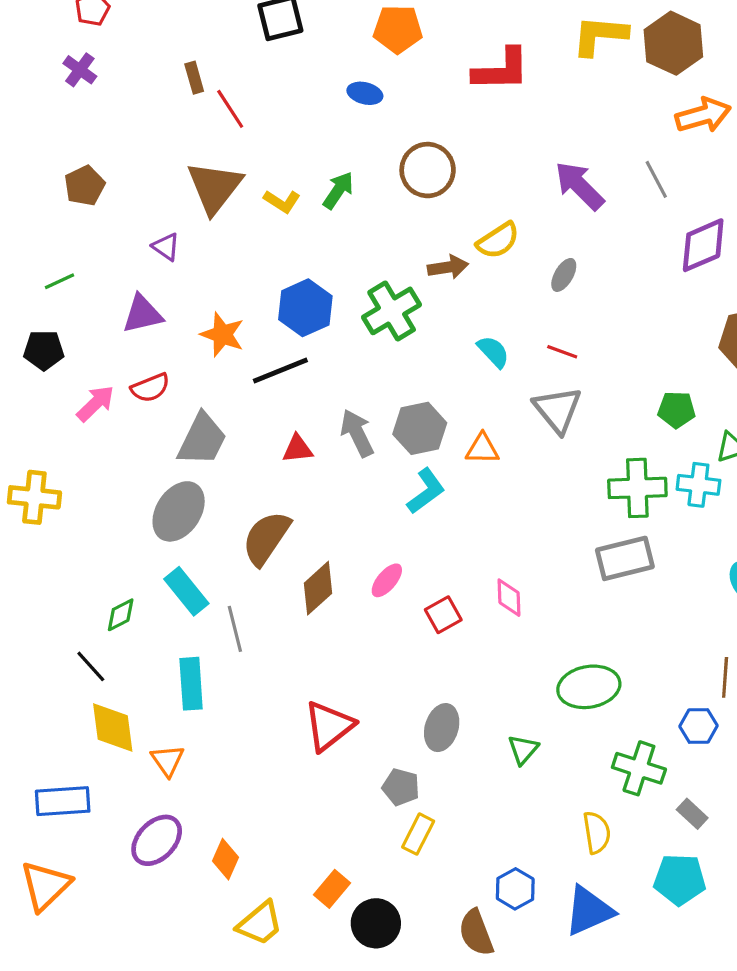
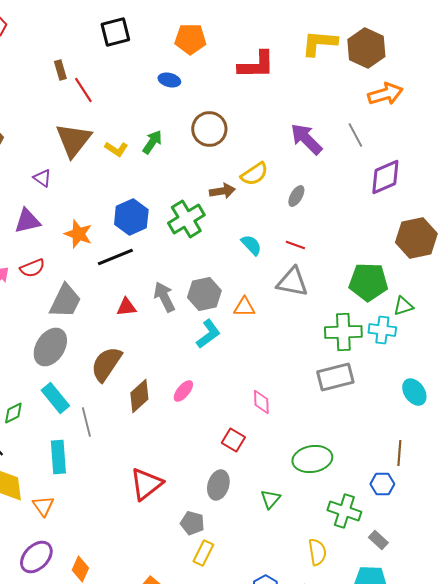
gray triangle: (558, 410) -> (292, 282), turned -40
green pentagon: (677, 410) -> (368, 282), size x1.6
red square: (443, 615) -> (233, 440), moved, turned -30

